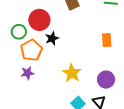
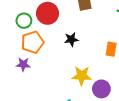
black star: (52, 38) -> (71, 39), moved
yellow star: (72, 73) -> (82, 76), moved, turned 30

